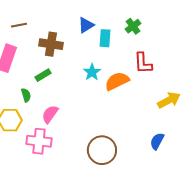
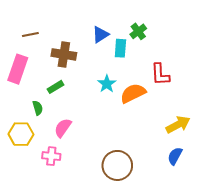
green cross: (133, 26) -> (138, 31), moved
yellow arrow: (169, 100) -> (178, 125), moved
pink cross: (39, 141) -> (51, 156), size x0.7

